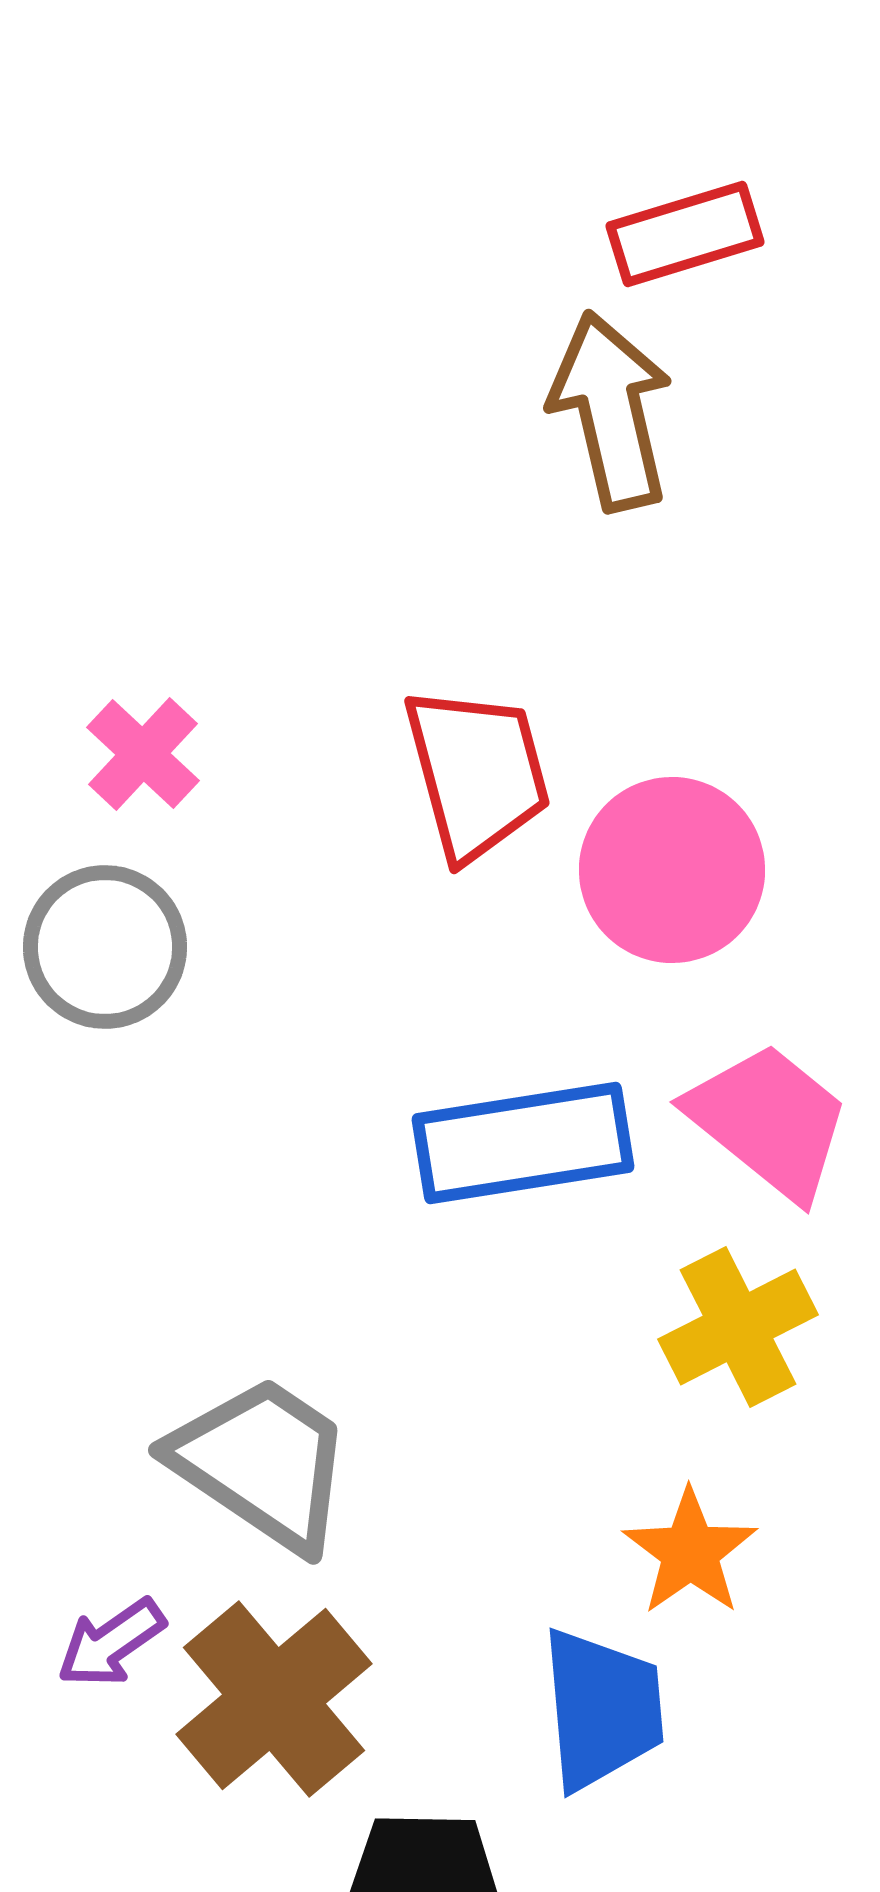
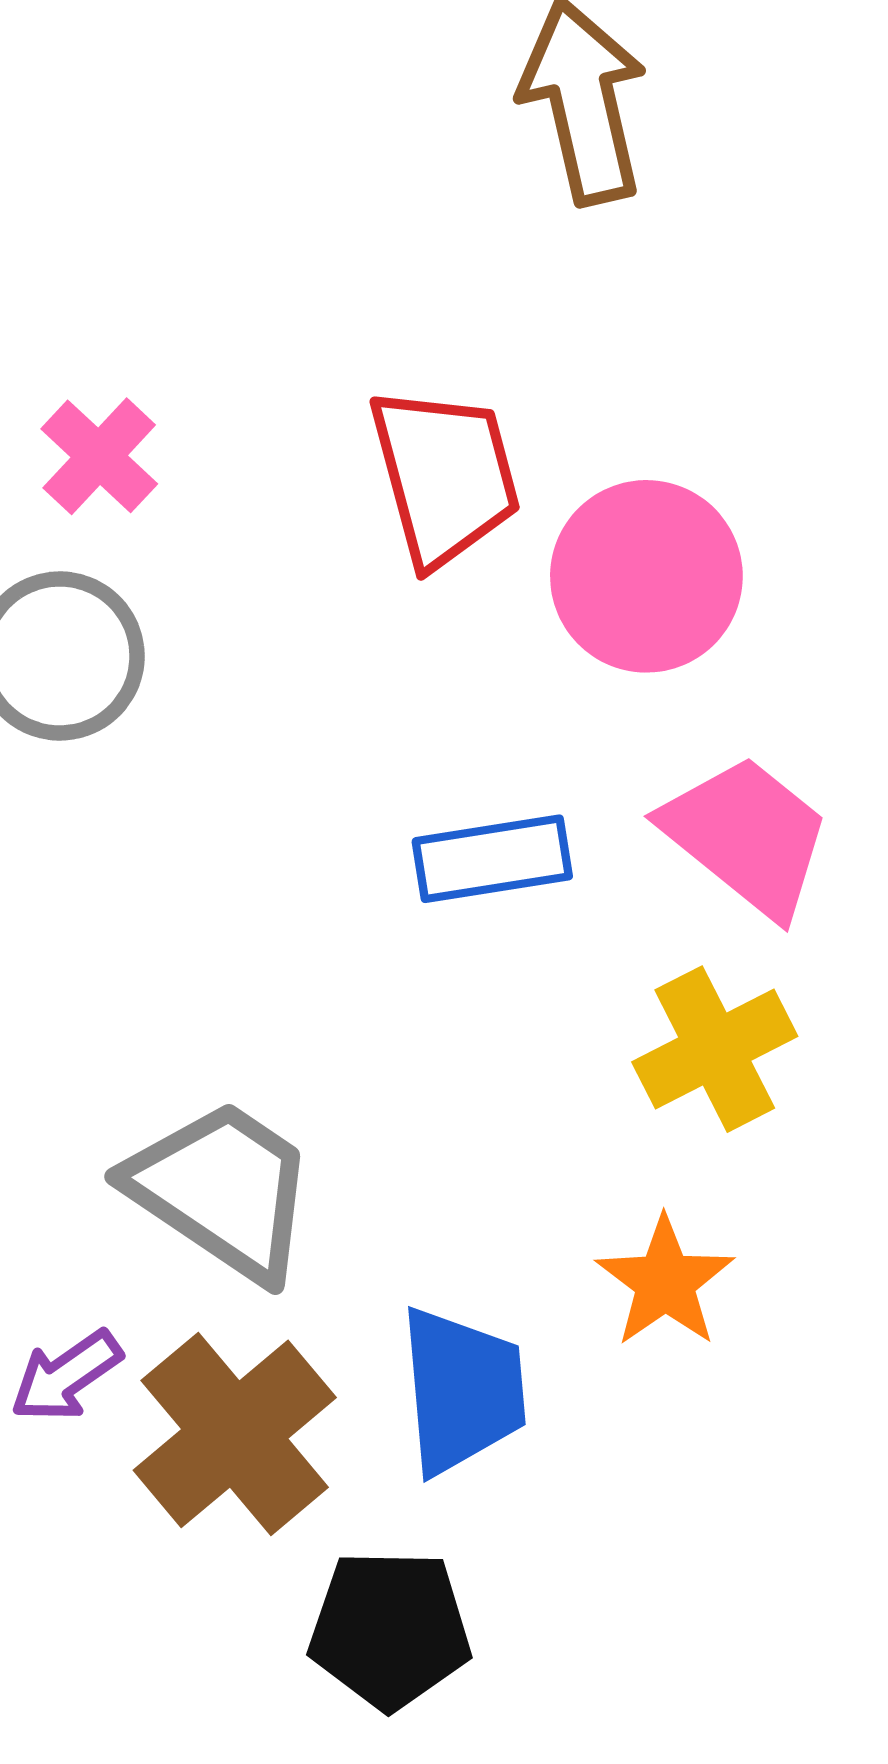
blue rectangle: (523, 1143) -> (492, 859), size x0.7
blue trapezoid: (602, 1709) -> (462, 1390), moved

